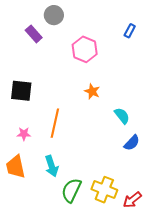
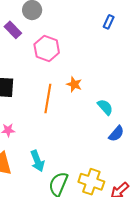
pink hexagon: (85, 49) -> (47, 48), moved
orange line: (55, 123) -> (48, 98), moved

